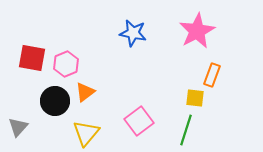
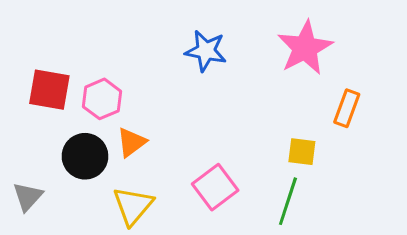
orange rectangle: (212, 75) -> (347, 108), moved

